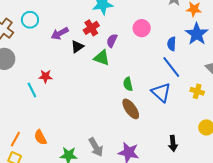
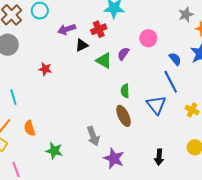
purple semicircle: (112, 41) -> (123, 54), moved
blue semicircle: (172, 44) -> (175, 59), turned 128
cyan line: (32, 90) -> (13, 97), moved
gray arrow: (96, 147) -> (93, 136), moved

